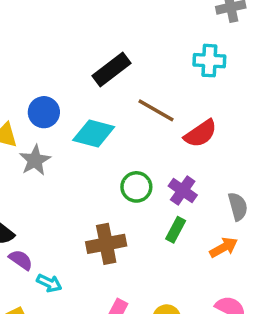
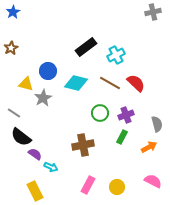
cyan cross: (209, 61) -> (116, 55), moved, turned -30
brown line: (156, 110) -> (110, 83), moved
red semicircle: (200, 134) -> (136, 83), turned -102
purple cross: (183, 190) -> (126, 115), turned 35

